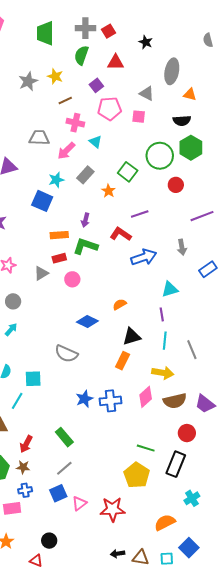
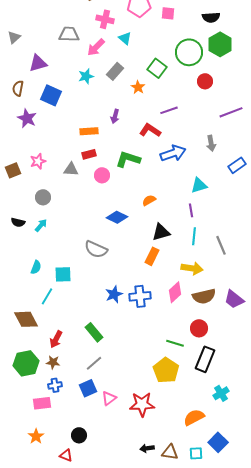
blue square: (42, 201) -> (51, 95), moved
green L-shape: (85, 246) -> (128, 159), moved
gray triangle: (41, 273) -> (71, 169), turned 35
red circle: (187, 433) -> (199, 328), moved

